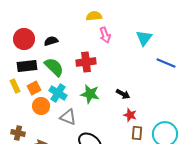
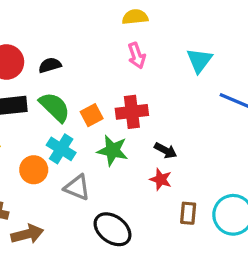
yellow semicircle: (94, 16) -> (135, 17), moved
red cross: (86, 62) -> (132, 112), moved
orange square: (34, 88) -> (92, 115), moved
red star: (130, 115) -> (161, 179), moved

